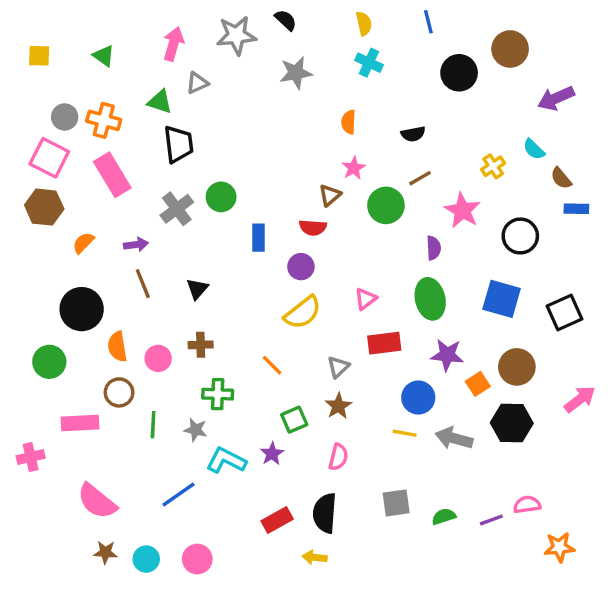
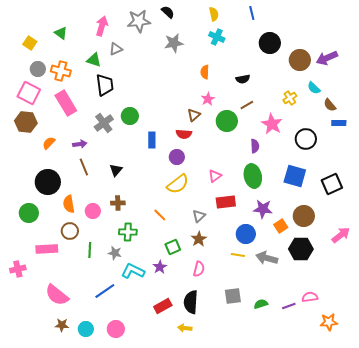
brown circle: (510, 49) -> (300, 60), moved
yellow square: (39, 56) -> (30, 43), moved, turned 32

